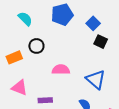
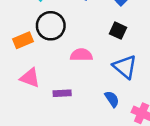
black square: (101, 42) -> (118, 31), moved
black circle: (36, 46) -> (51, 26), size x1.5

